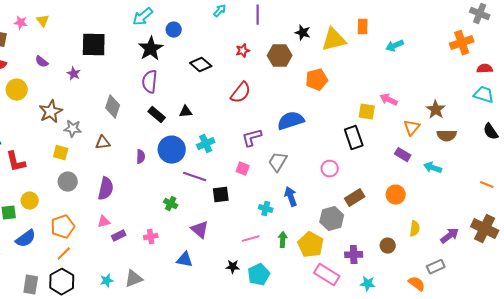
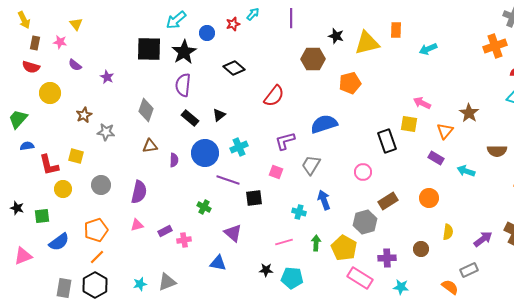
pink star: (21, 23) -> (60, 42), moved
black square: (94, 45) -> (149, 49), moved
red star: (243, 51) -> (233, 24), moved
brown star: (51, 112) -> (84, 115), size x0.7
black triangle: (186, 112) -> (219, 115), turned -32
yellow square: (367, 112) -> (409, 124), moved
brown semicircle: (447, 136) -> (497, 151), moved
brown triangle: (103, 143) -> (150, 146), moved
yellow square: (61, 153) -> (76, 156), moved
yellow circle: (30, 201) -> (63, 189), moved
purple rectangle: (119, 236) -> (165, 231), moved
cyan pentagon: (259, 275) -> (292, 278), turned 30

